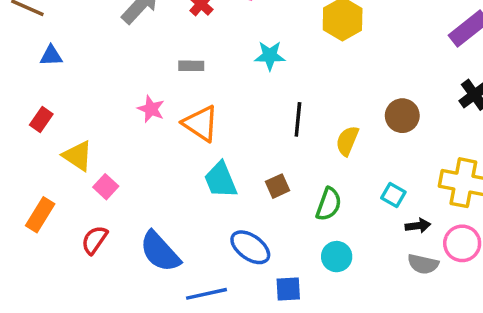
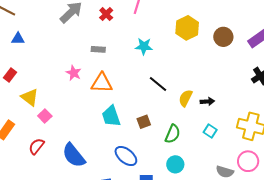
brown circle: (402, 116) -> (223, 37), moved
black line: (298, 119) -> (158, 84), turned -60
orange triangle: (201, 123) -> (102, 83), turned -35
black arrow: (418, 226) -> (207, 101), moved

